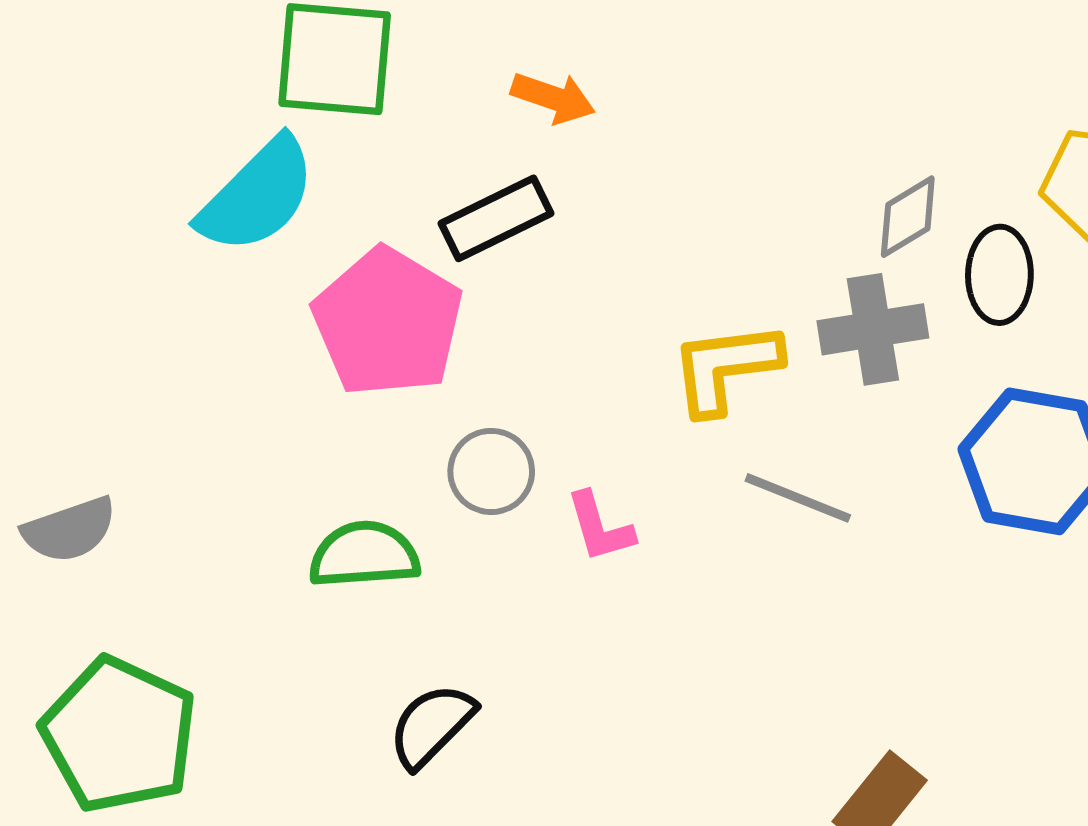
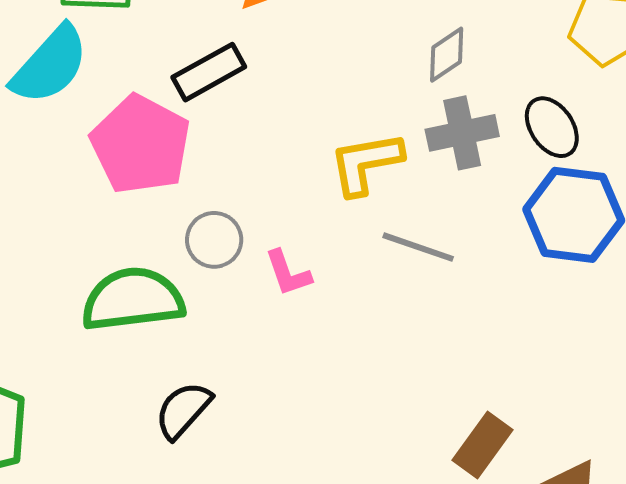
gray diamond: (908, 217) -> (447, 55), moved
black ellipse: (999, 275) -> (552, 127), moved, turned -32
green semicircle: (364, 555) -> (133, 299), size x1.4

